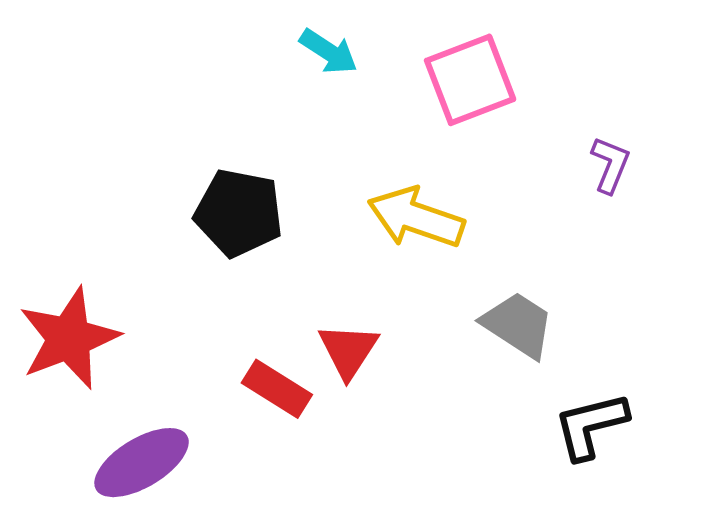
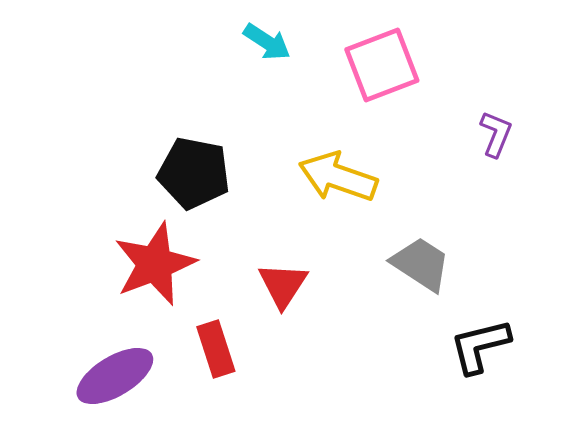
red star: (69, 338) -> (155, 264), moved
red rectangle: (277, 389) -> (216, 349), moved, turned 40

